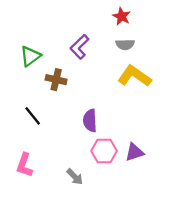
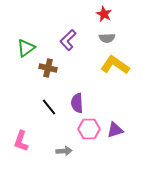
black line: (33, 116) -> (49, 107), moved
gray arrow: (75, 177) -> (64, 151), turned -49

